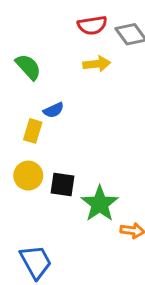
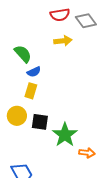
green semicircle: (28, 67) -> (23, 54), moved
yellow rectangle: (33, 131) -> (31, 91), moved

